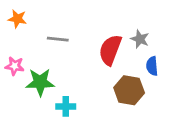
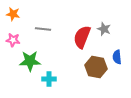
pink star: (15, 66) -> (13, 40), moved
blue semicircle: (152, 66) -> (117, 57), moved

